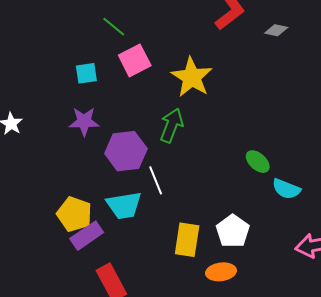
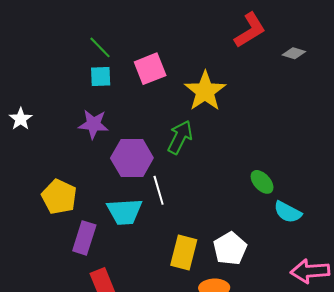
green line: (114, 27) -> (100, 47), moved
yellow pentagon: (74, 214) -> (59, 197), moved
purple rectangle: (87, 236) -> (84, 238), turned -44

